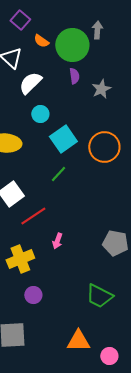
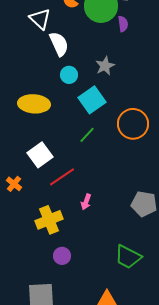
purple semicircle: (74, 76) -> (123, 24), moved
white semicircle: (30, 83) -> (59, 44), turned 110
gray star: (101, 89) -> (105, 66), moved
orange circle: (104, 147) -> (133, 124), moved

